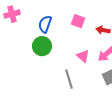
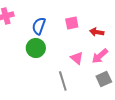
pink square: (78, 21) -> (72, 23), turned -32

